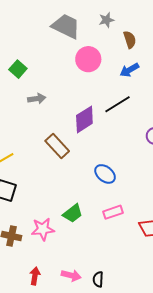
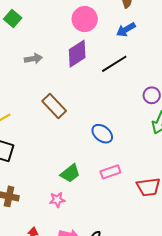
green square: (18, 69) -> (13, 19), moved
purple diamond: (84, 119) -> (77, 54), moved
pink star: (43, 229) -> (57, 200), moved, size x0.7

